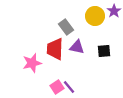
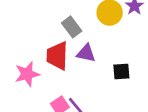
black square: (104, 51) -> (121, 71), moved

